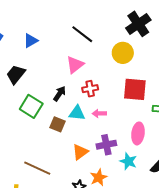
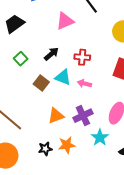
pink triangle: (75, 65) -> (65, 21), moved
green square: (31, 106) -> (21, 59), size x0.6
purple cross: (106, 145) -> (83, 116), turned -30

